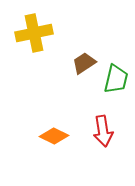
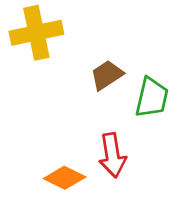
red arrow: (103, 131) -> (112, 155), moved

